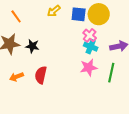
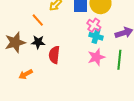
orange line: (16, 16) -> (38, 20), moved
red semicircle: (41, 75) -> (54, 55), moved

